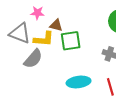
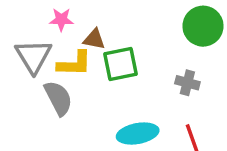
gray triangle: (20, 33) -> (33, 56), turned 40
gray semicircle: (33, 59) -> (58, 98), turned -65

